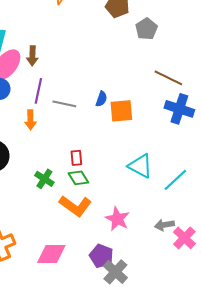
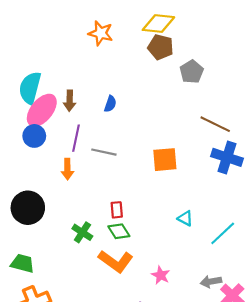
blue semicircle: (101, 99) -> (110, 104), moved
cyan triangle: (140, 166) -> (185, 218), size x0.6
pink star: (117, 219) -> (161, 275), size x0.7

